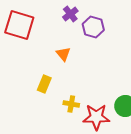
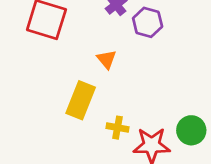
yellow rectangle: (44, 84) -> (81, 100), size x1.5

